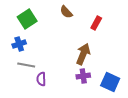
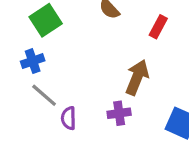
gray line: (26, 65) -> (44, 95), turned 30
purple cross: (83, 76) -> (119, 113), moved

